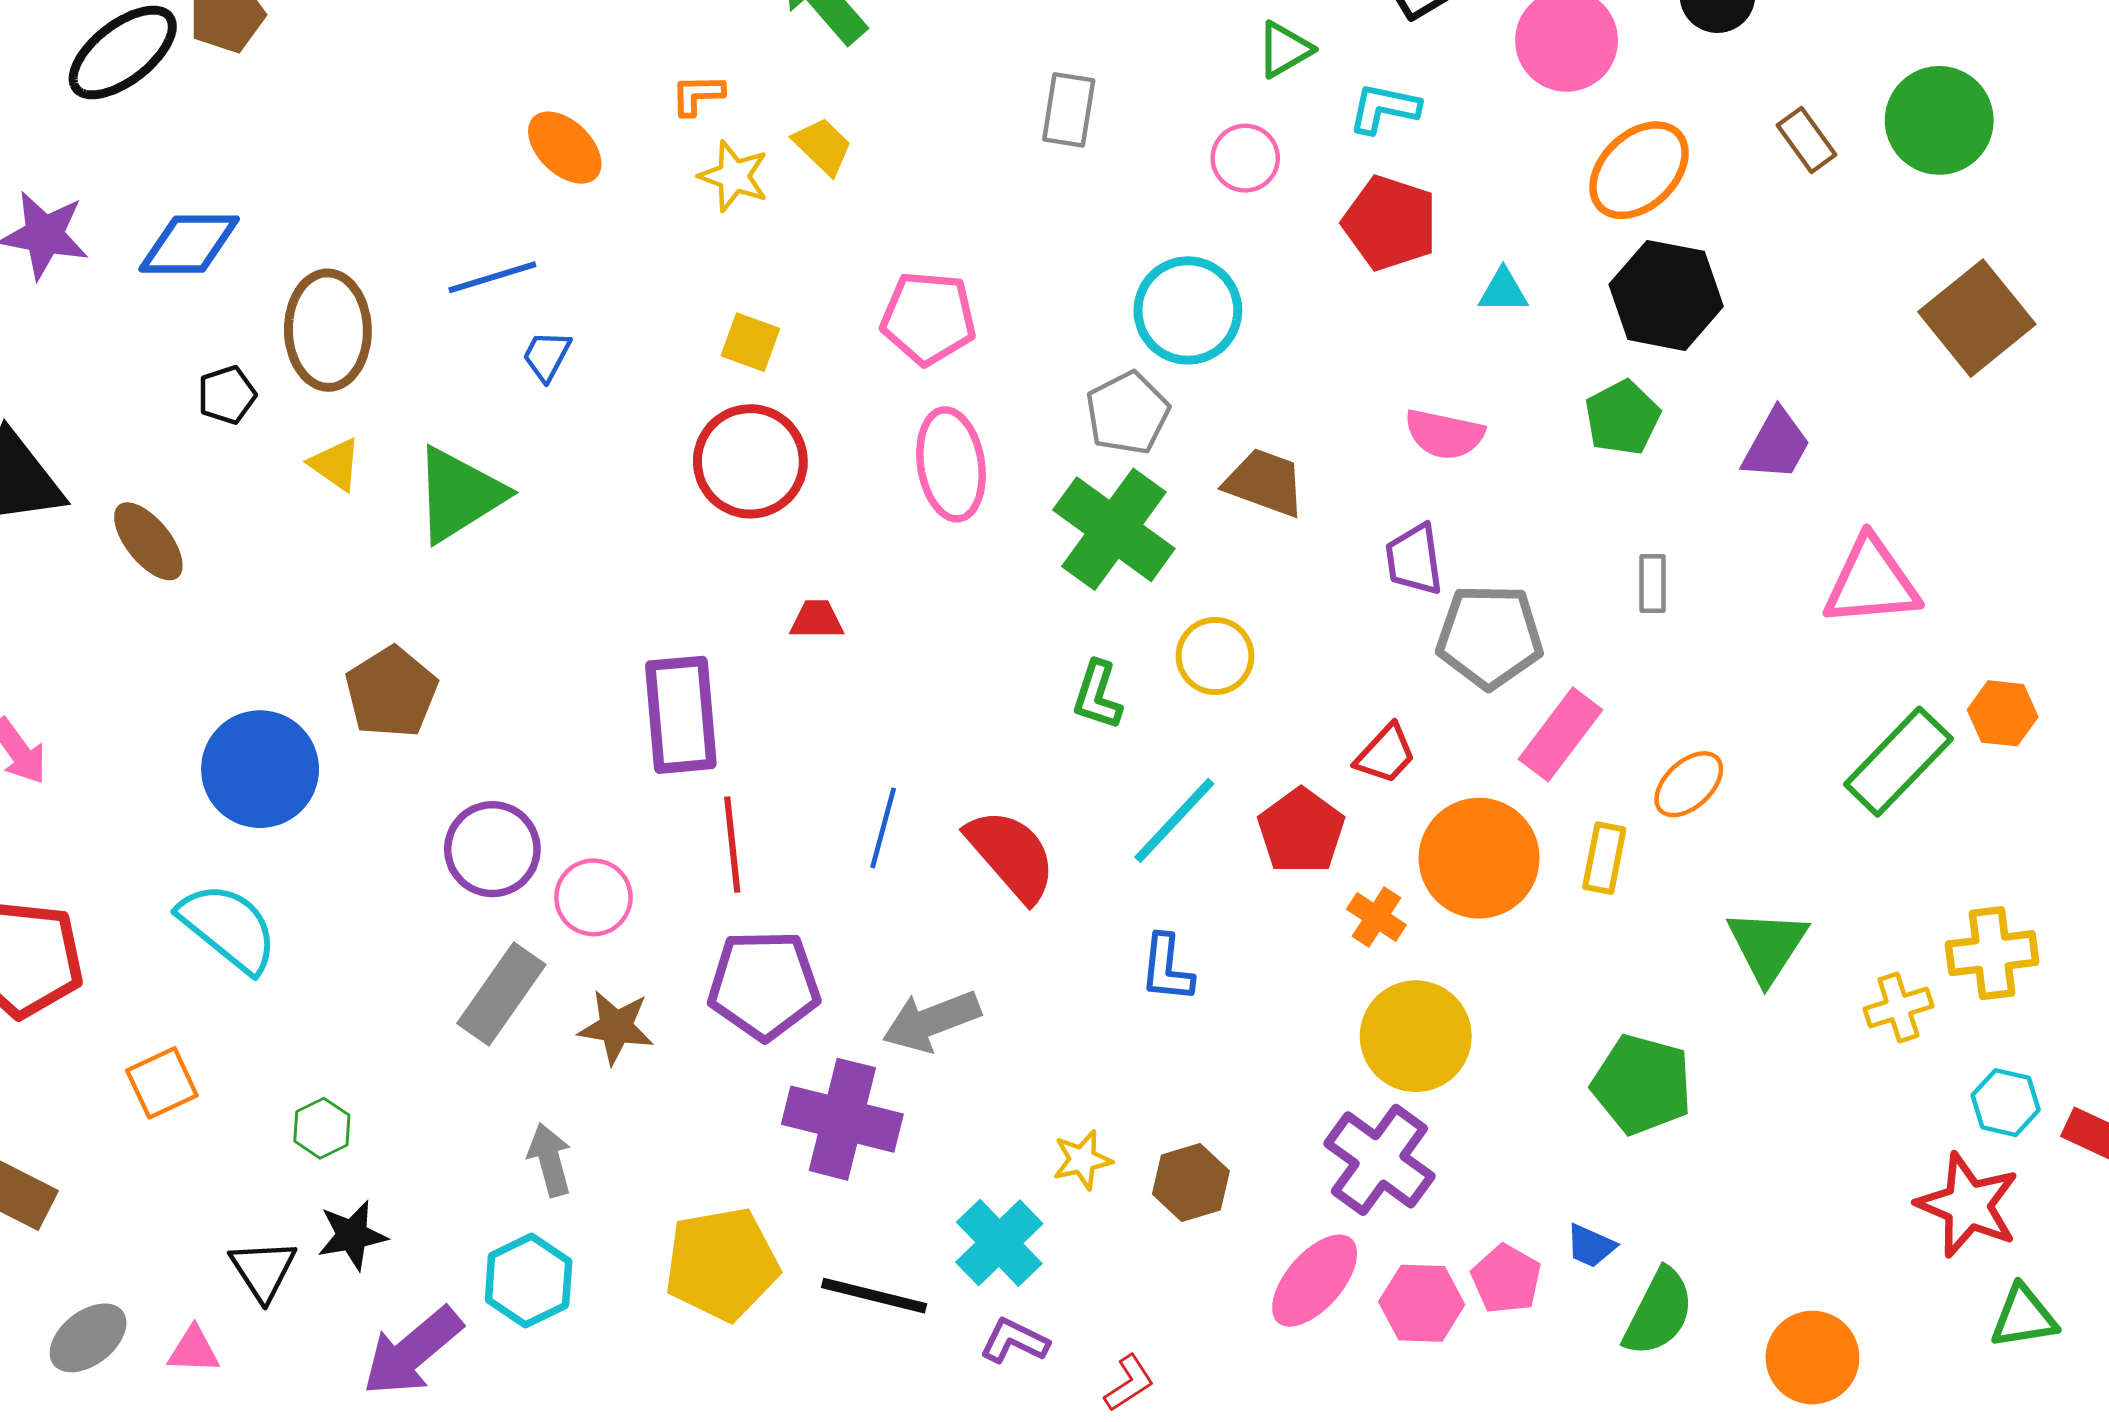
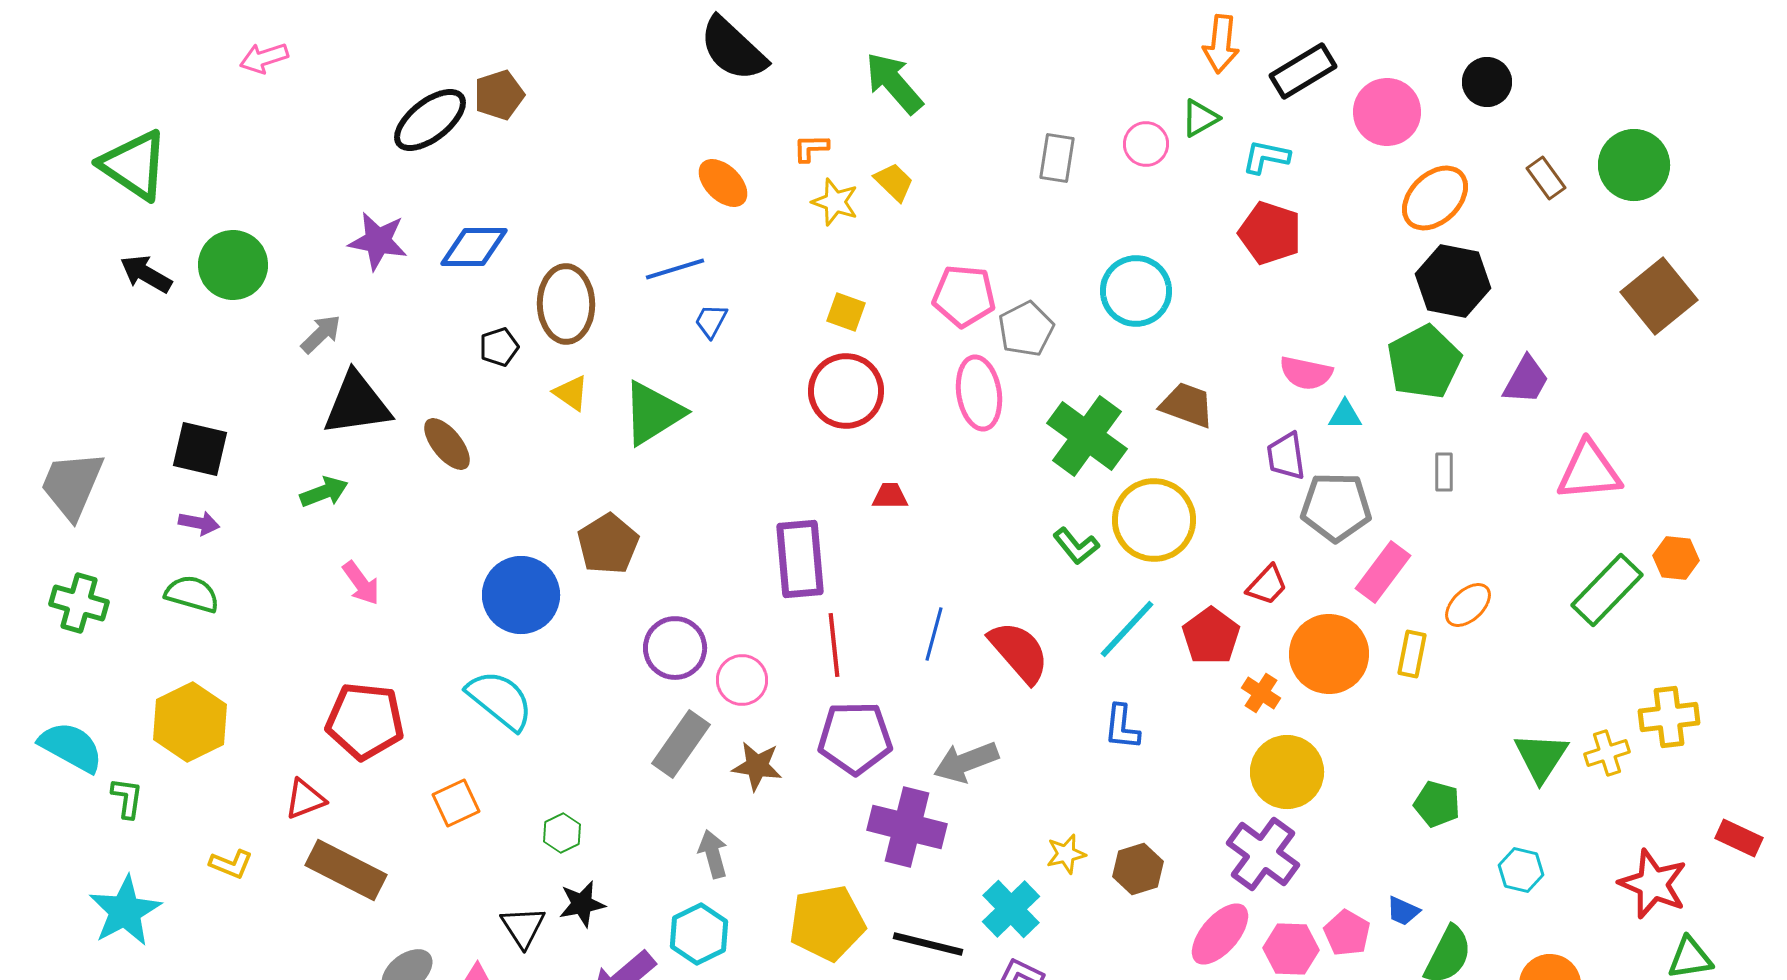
pink circle: (1245, 158) -> (1146, 144), moved
cyan triangle: (1503, 291) -> (1345, 415), moved
gray pentagon: (1128, 413) -> (1026, 329), moved
green pentagon: (1622, 418) -> (1424, 362), size x1.5
yellow circle: (1215, 656) -> (1154, 520), size x1.6
green L-shape: (1097, 695) -> (1076, 546), turned -57
green triangle: (1767, 946) -> (1541, 757), moved
green pentagon: (1642, 1084) -> (1437, 804), size x0.7
cyan hexagon: (2006, 1103) -> (1521, 870), moved

